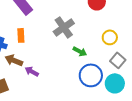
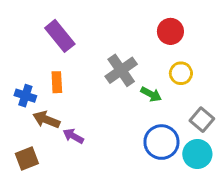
yellow circle: (110, 37) -> (181, 73), moved
green arrow: (80, 51) -> (151, 94), moved

